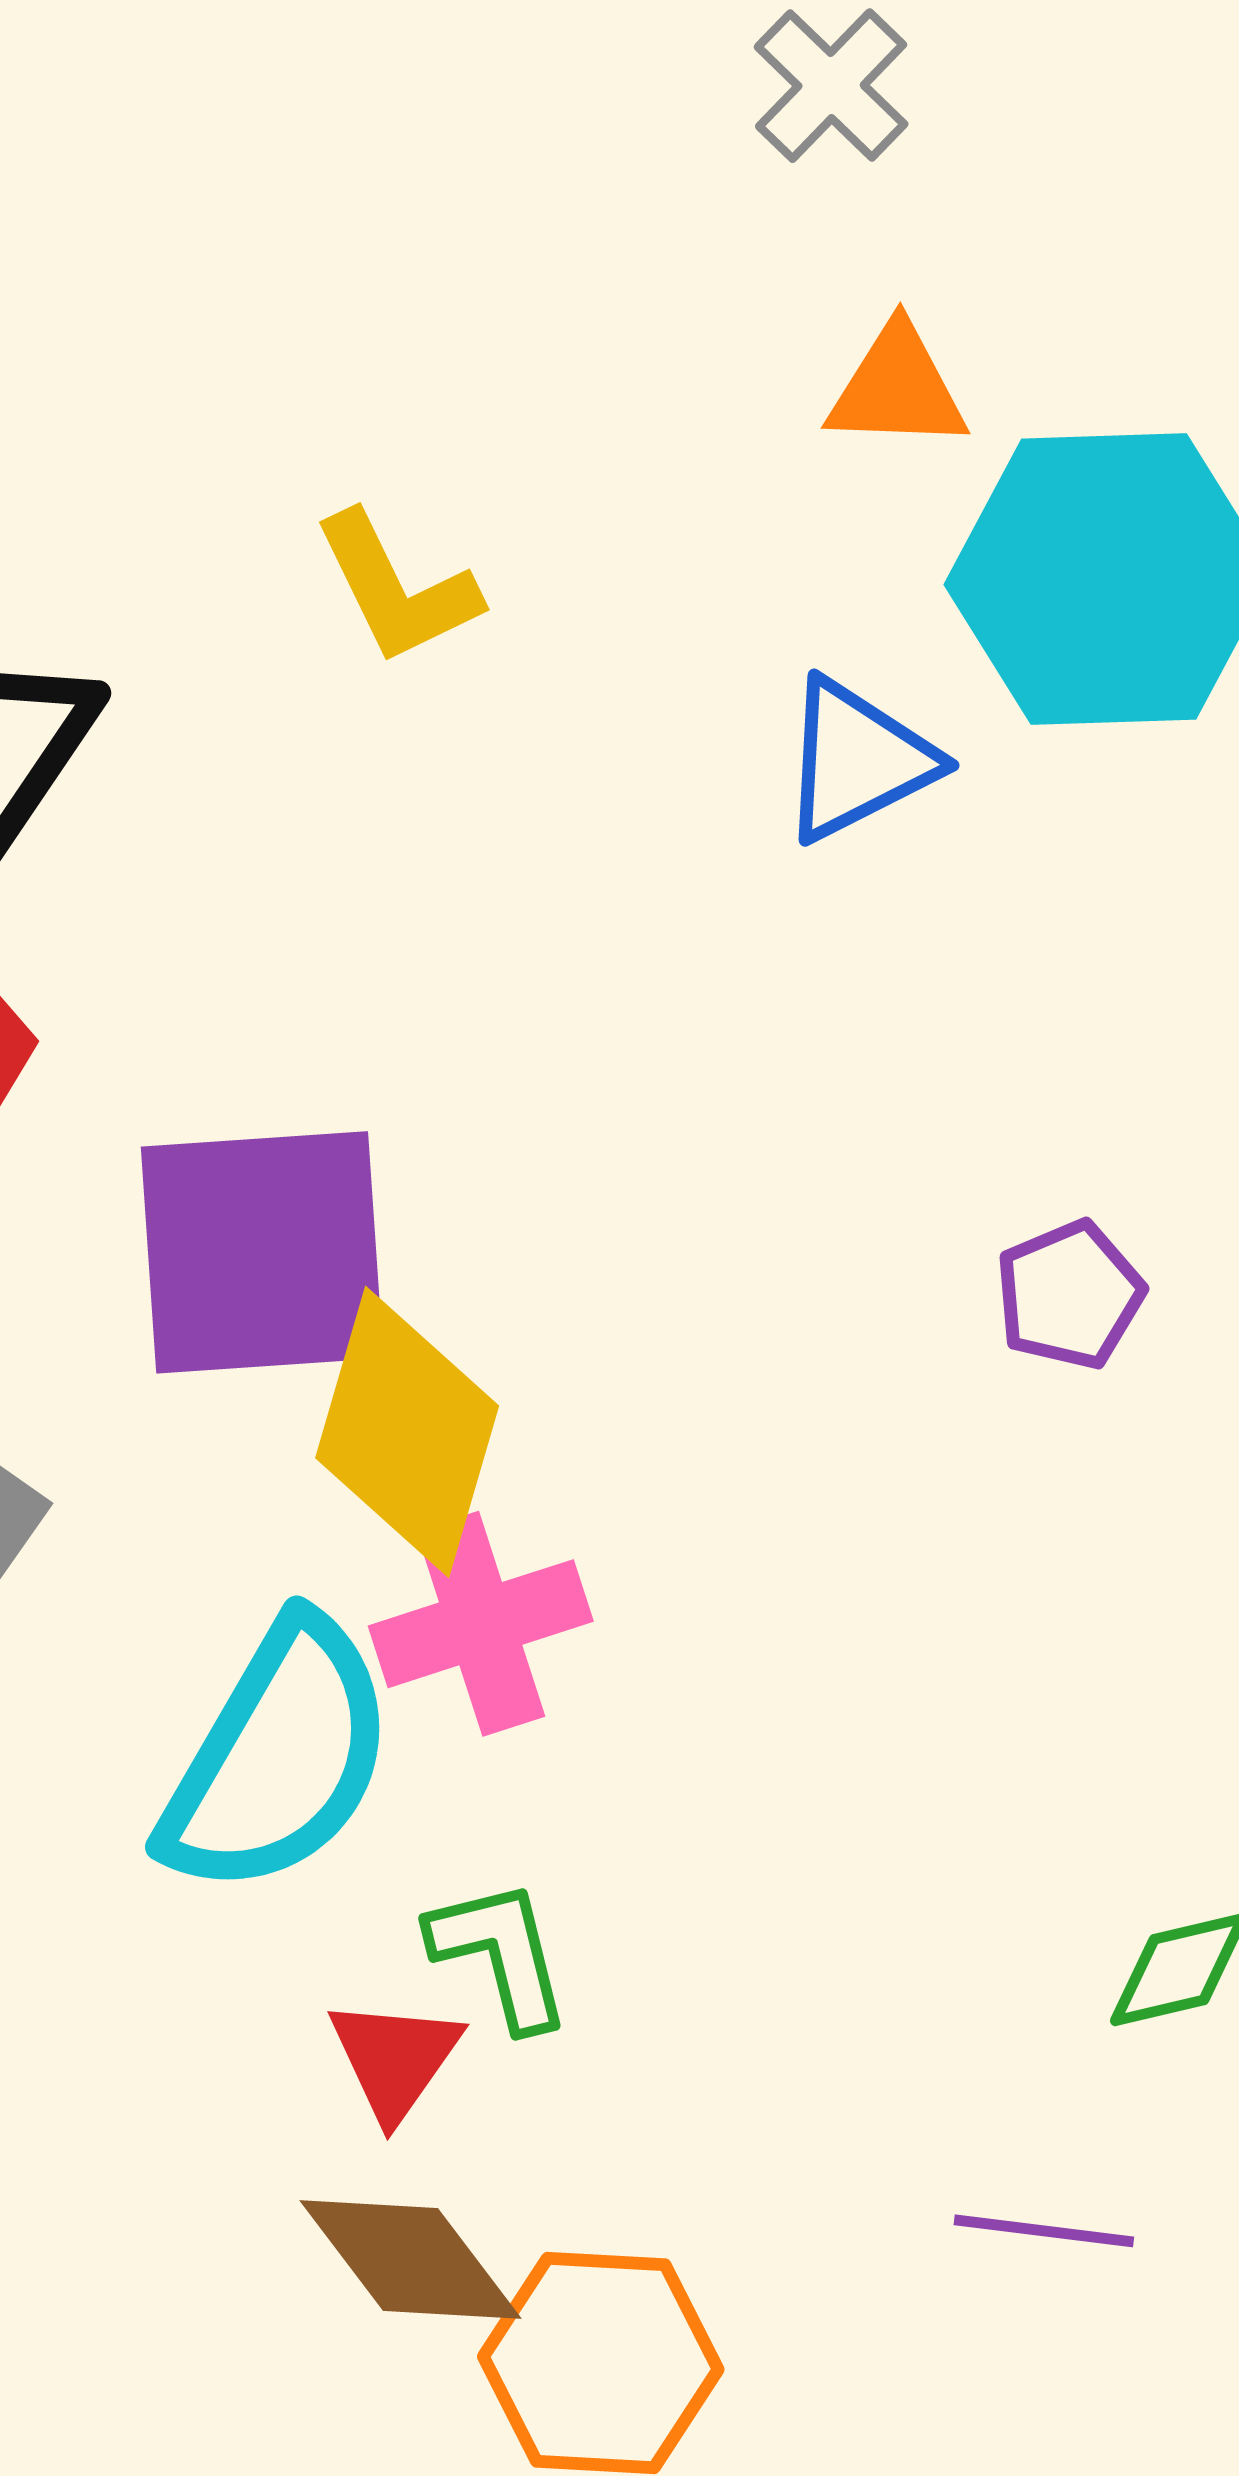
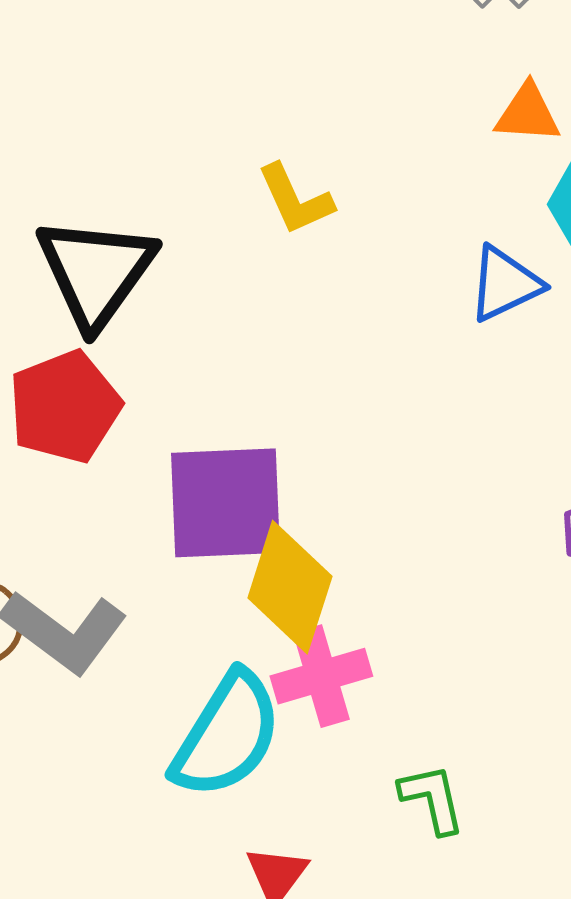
green L-shape: (500, 1954) -> (432, 799), moved

